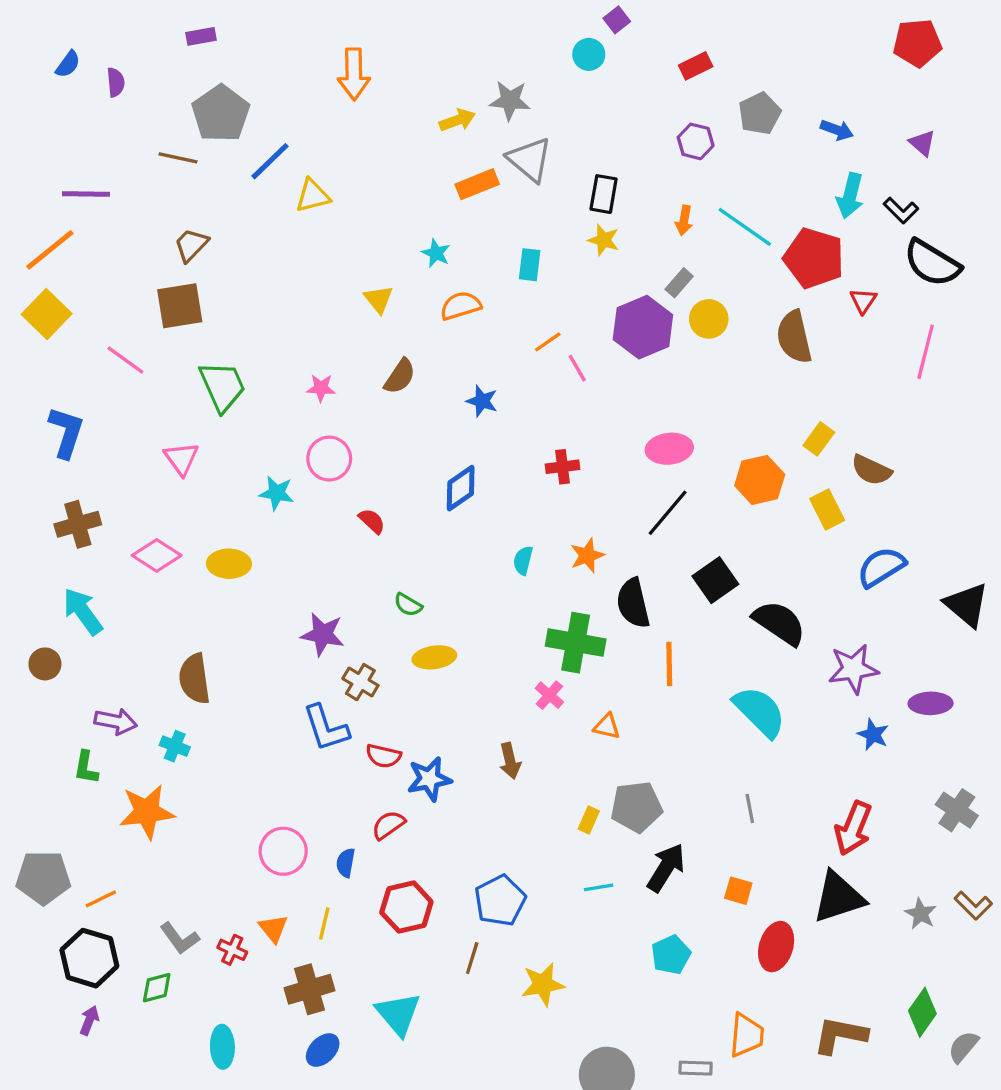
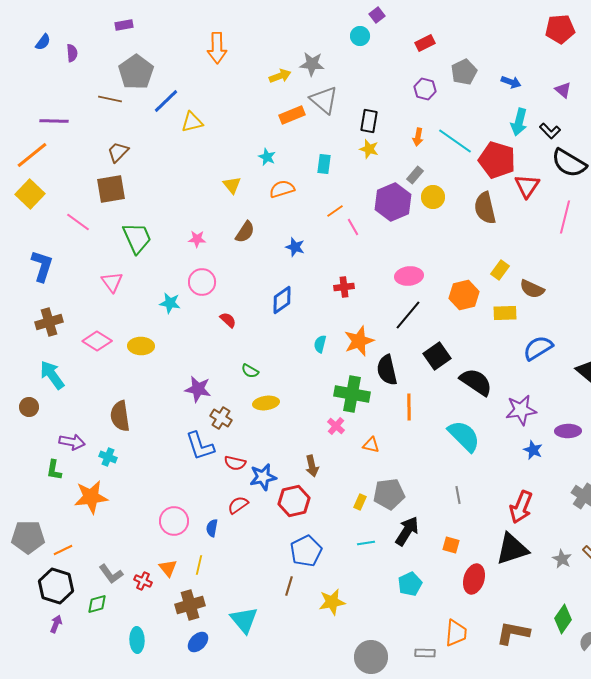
red triangle: (863, 301) -> (527, 186), size x1.5
yellow rectangle: (827, 509) -> (505, 313), turned -65
orange star: (587, 555) -> (359, 341), size x1.4
red hexagon: (406, 907) -> (294, 501), moved

